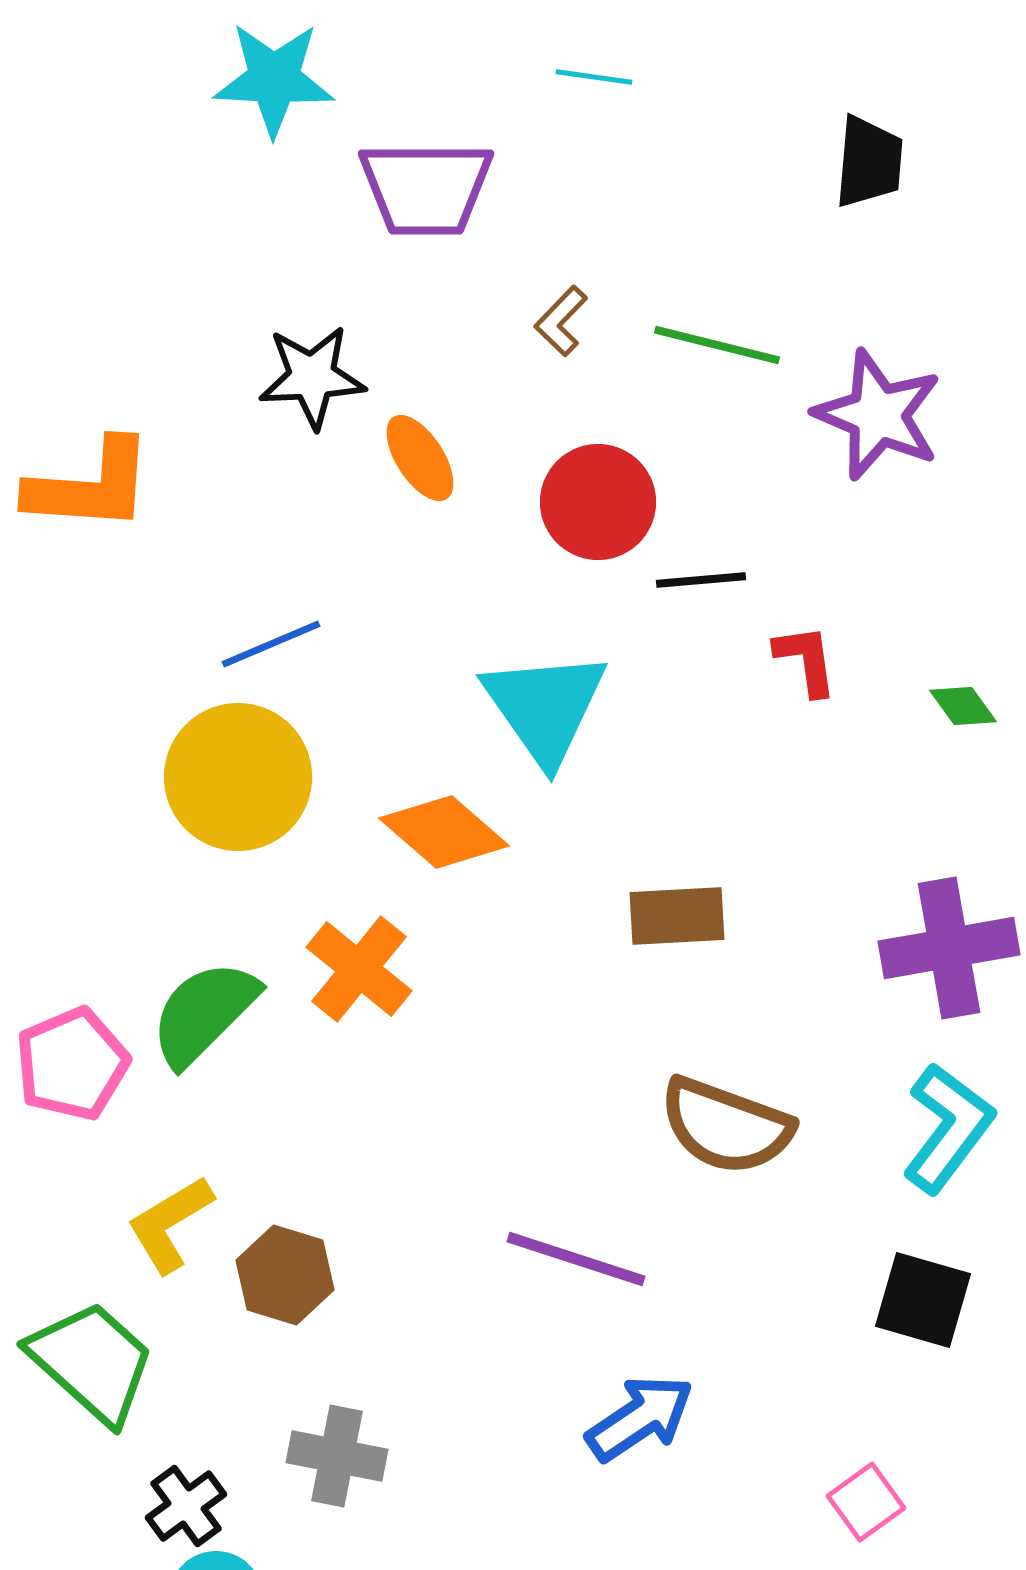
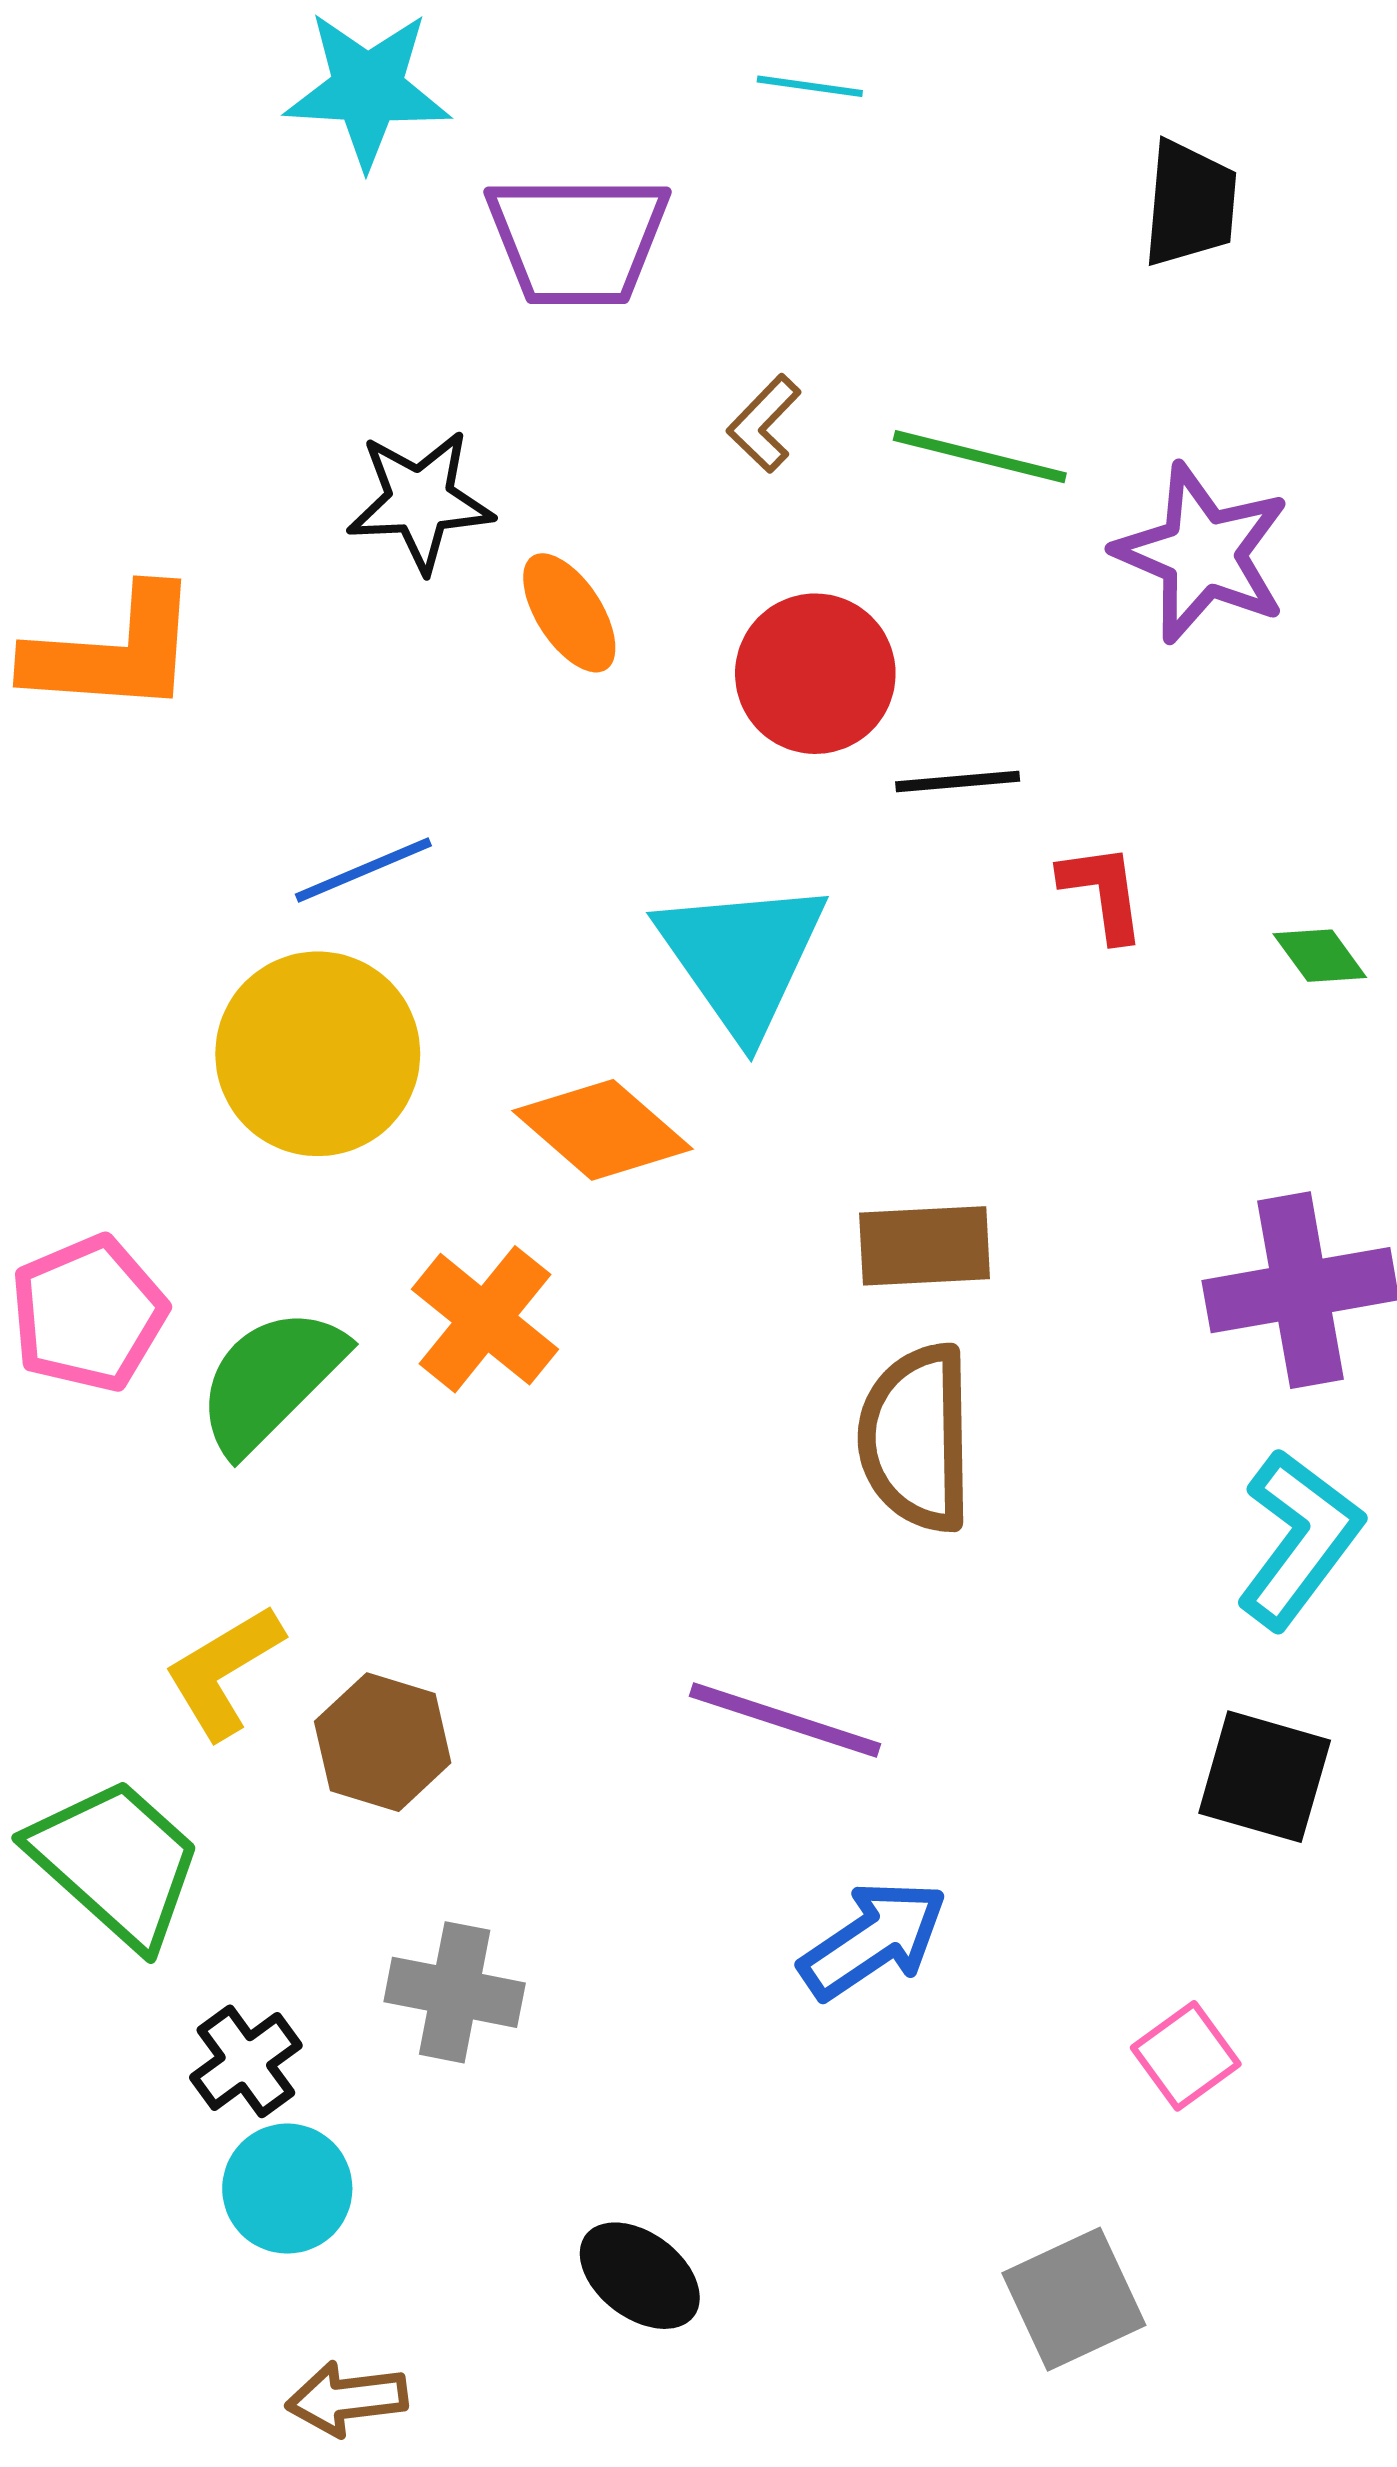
pink pentagon: (72, 1064) -> (88, 1314), moved
brown semicircle: (726, 1126) -> (916, 1438), moved, turned 69

